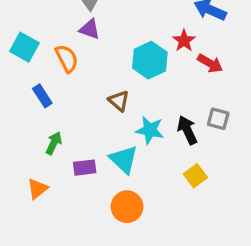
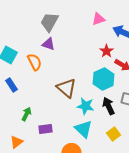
cyan hexagon: (150, 60) -> (103, 79), moved
blue rectangle: (42, 96) -> (11, 85), moved
brown triangle: (119, 101) -> (66, 88), size x1.5
cyan triangle: (124, 159) -> (83, 129), moved

